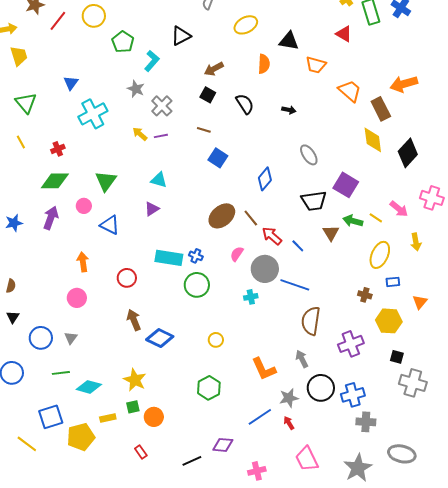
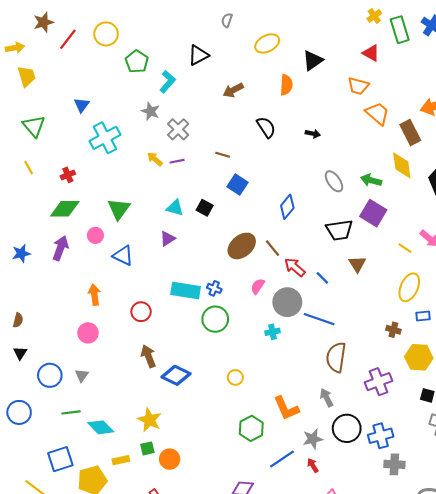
black triangle: (289, 41) -> (313, 60), turned -45
orange trapezoid: (316, 65) -> (358, 86), moved
black square: (208, 95) -> (205, 208), moved
green arrow: (353, 221) -> (371, 180), moved
cyan diamond: (89, 387) -> (101, 427), turned 30
green hexagon: (209, 388) -> (251, 428), moved

